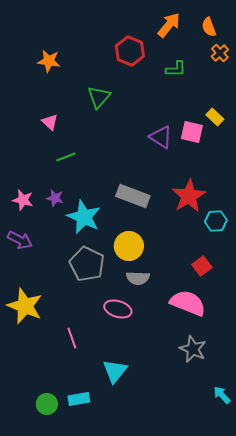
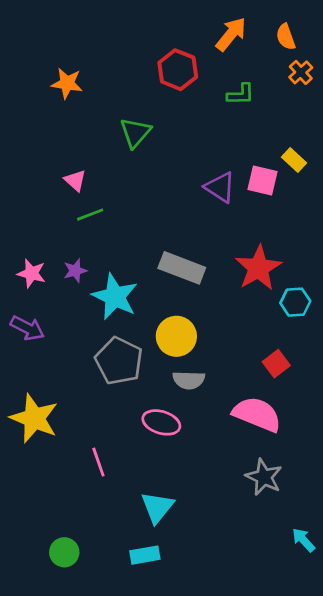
pink triangle: (50, 122) -> (75, 180), moved
purple star: (55, 198) -> (75, 271), turned -30
cyan rectangle: (79, 399) -> (145, 555), moved

